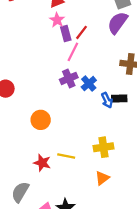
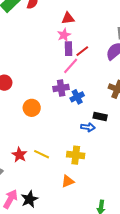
blue arrow: (107, 100) -> (88, 127), moved, turned -72
orange circle: (41, 120) -> (32, 108), moved

